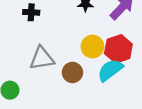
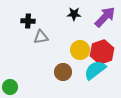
gray triangle: (42, 58) -> (41, 37), moved, size x0.7

